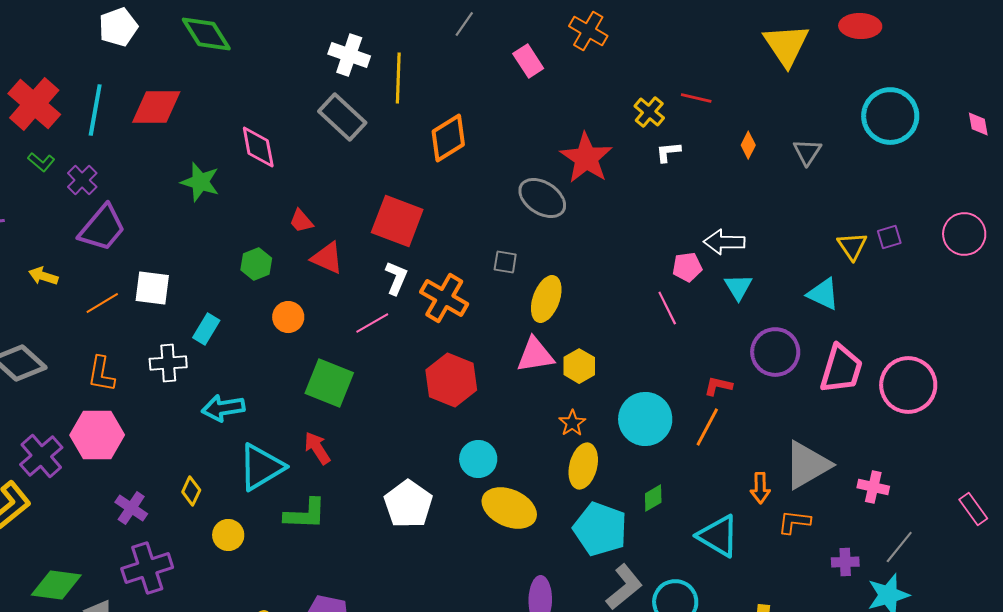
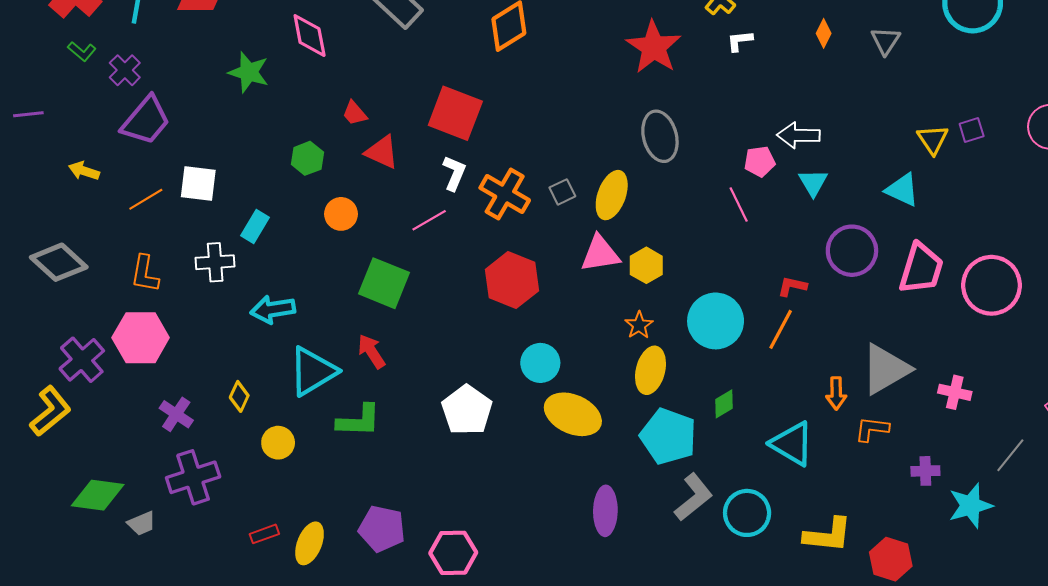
gray ellipse: (542, 198) -> (660, 136), moved, turned 42
gray square: (505, 262) -> (562, 192), moved, turned -35
gray line: (899, 547) -> (1010, 455), moved

